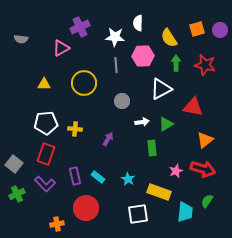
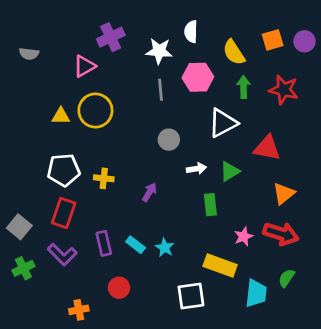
yellow circle: (84, 83) -> (95, 111), moved
cyan star: (128, 179) -> (165, 248), moved
red circle: (86, 208) -> (119, 288), size x0.6

